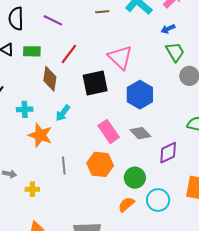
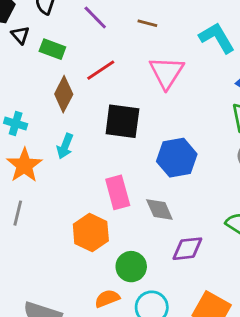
brown line: (102, 12) -> (147, 23), moved
pink triangle: (120, 57) -> (167, 73), moved
cyan arrow: (63, 113) -> (65, 146), turned -36
gray line: (64, 166) -> (18, 213), moved

